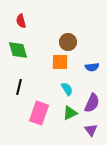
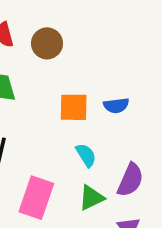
brown circle: (68, 42) -> (47, 43), moved
blue semicircle: (92, 67) -> (116, 105), moved

